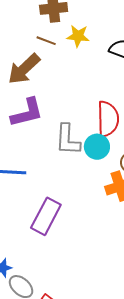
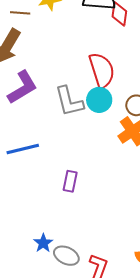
purple rectangle: (46, 216) -> (70, 181), size x0.6

